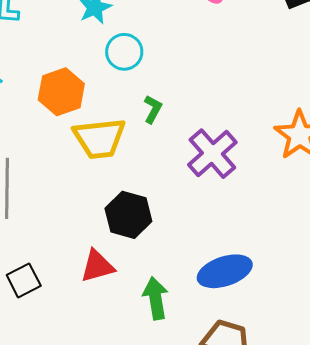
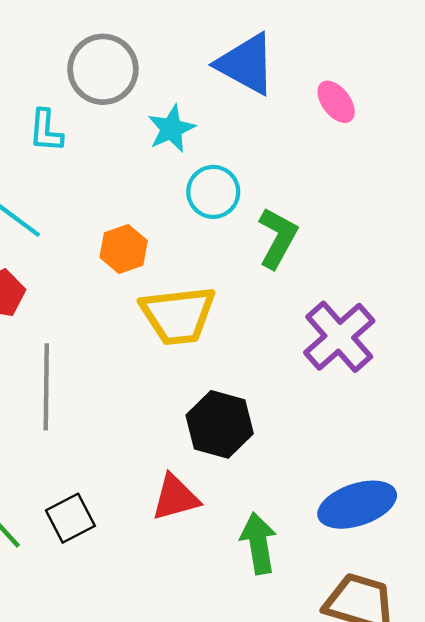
orange hexagon: (61, 92) -> (124, 249), size x0.7
green L-shape: (153, 109) -> (278, 238), moved, size x1.5

